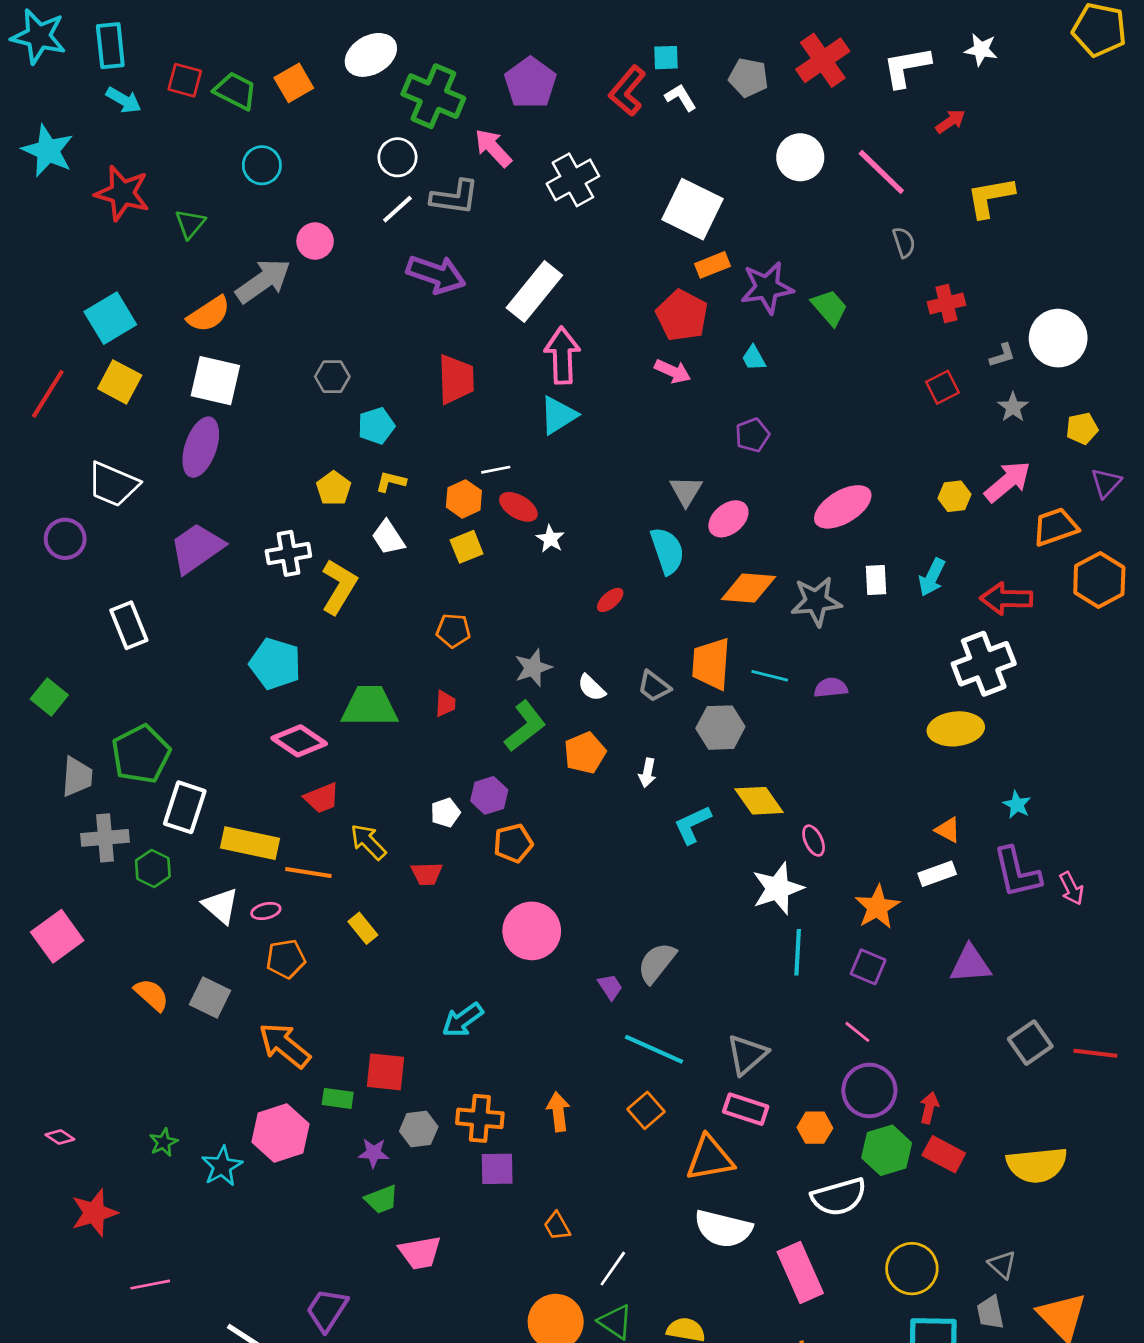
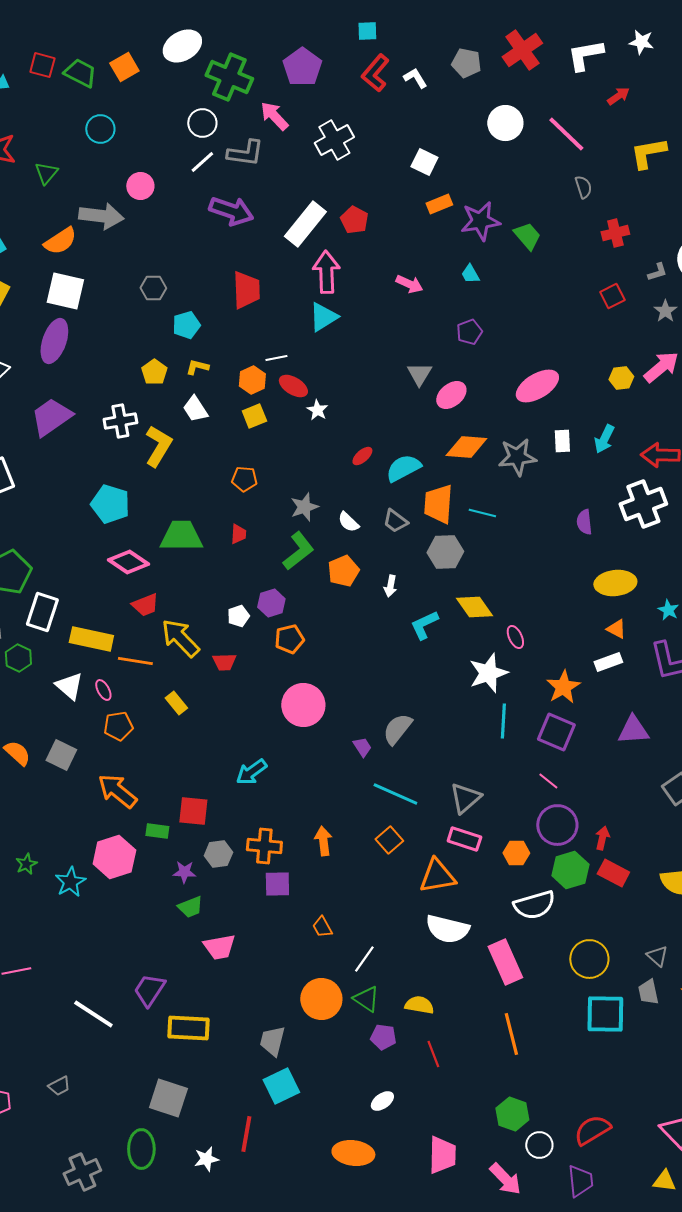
cyan square: (666, 58) -> (367, 31), moved
white square: (693, 209) -> (424, 162), size x0.6
gray arrow: (263, 281) -> (101, 216), turned 42
red pentagon: (682, 315) -> (354, 220), moved, size x0.7
cyan semicircle: (667, 551) -> (403, 468), moved, turned -99
purple semicircle: (831, 688) -> (584, 522), moved, turned -90
yellow ellipse: (956, 729) -> (615, 583), moved
yellow arrow: (368, 842) -> (180, 638), size x1.4
pink ellipse: (266, 911) -> (103, 690), turned 75
purple square: (868, 967) -> (556, 732), size x1.4

